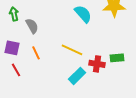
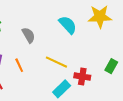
gray semicircle: (32, 26) -> (29, 35), moved
green rectangle: (117, 58) -> (111, 66), moved, turned -56

